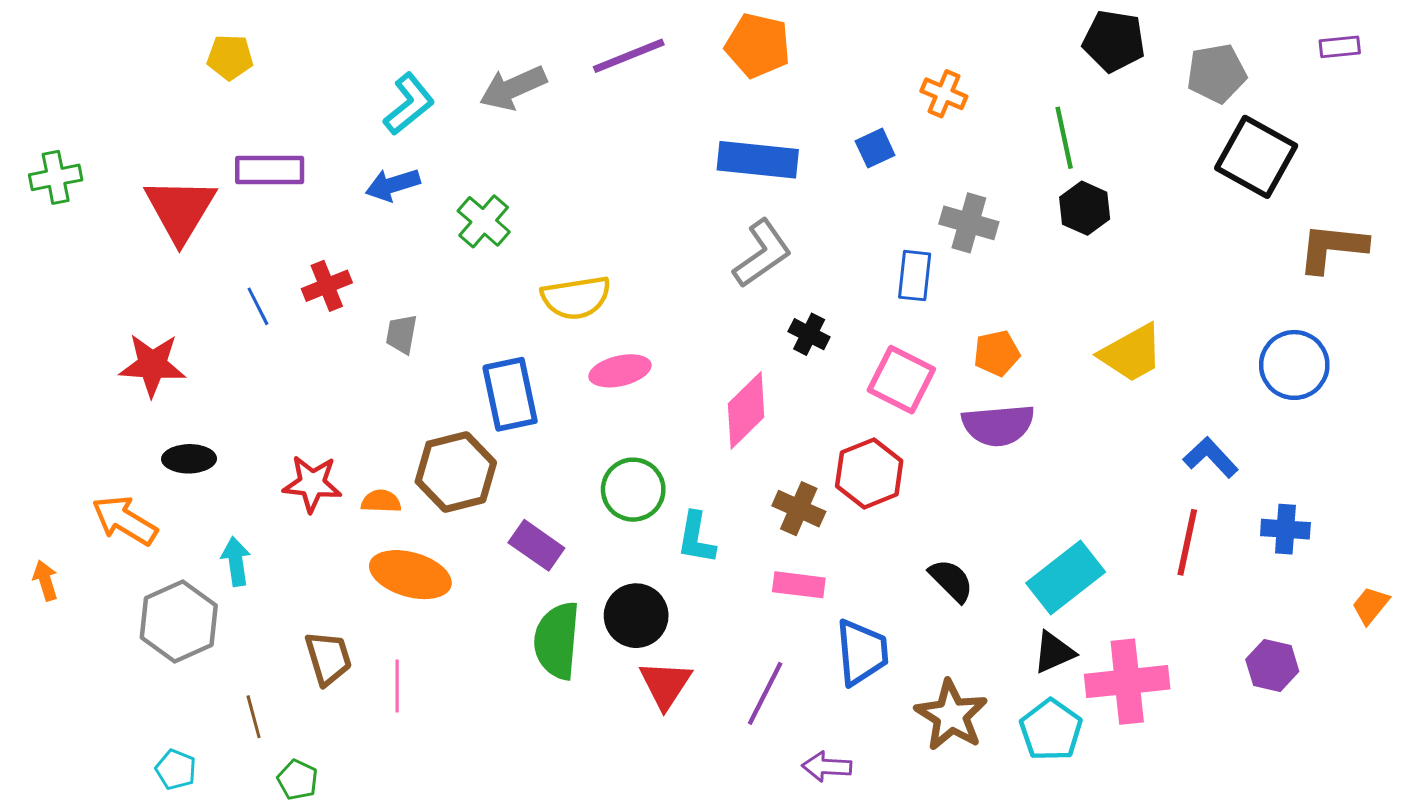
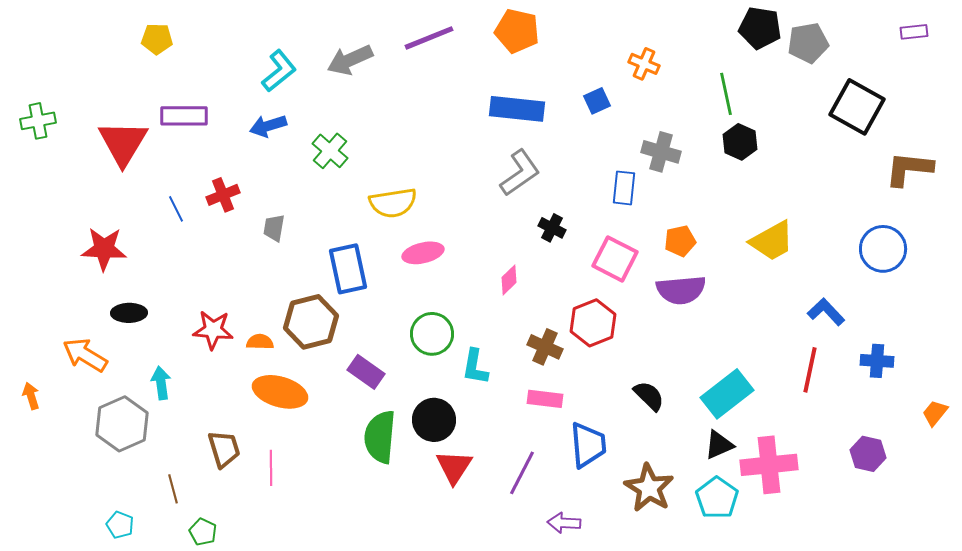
gray pentagon: (1217, 73) -> (808, 43), moved
pink diamond: (746, 410) -> (509, 280), size x0.6

